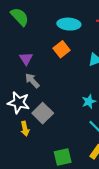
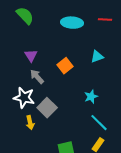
orange square: (62, 49) -> (65, 66), moved

